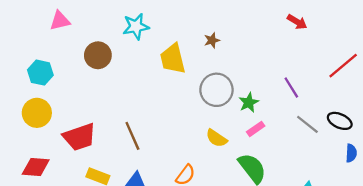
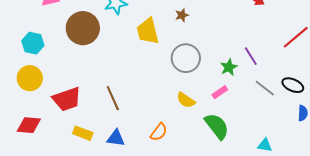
brown circle: (98, 55) -> (83, 28), size x1.4
green star: (249, 102) -> (229, 67), moved

